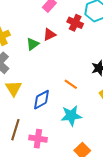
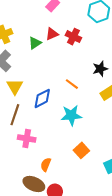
red cross: (75, 23) -> (73, 37), moved
brown line: (15, 130) -> (15, 115), moved
pink cross: (38, 139) -> (27, 139), moved

